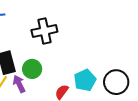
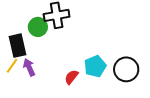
green circle: (32, 69) -> (38, 27), moved

